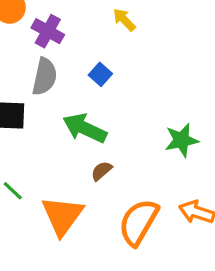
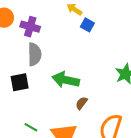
blue square: (100, 74) -> (87, 25), moved

